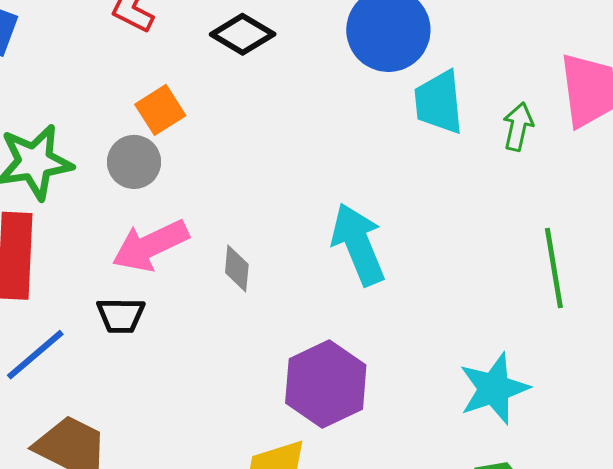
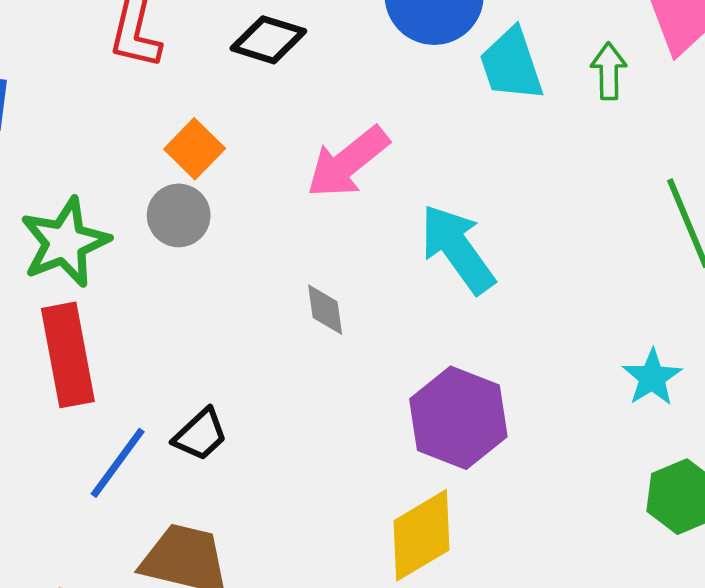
pink arrow: (150, 246) -> (348, 162), moved
black trapezoid: (121, 315) -> (200, 435), moved, turned -30
cyan star: (494, 389) -> (652, 377), size x0.7

